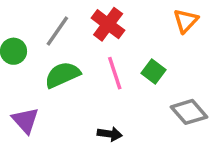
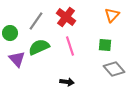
green square: (154, 71) -> (105, 45), moved, turned -32
purple triangle: (25, 120) -> (17, 59), moved

